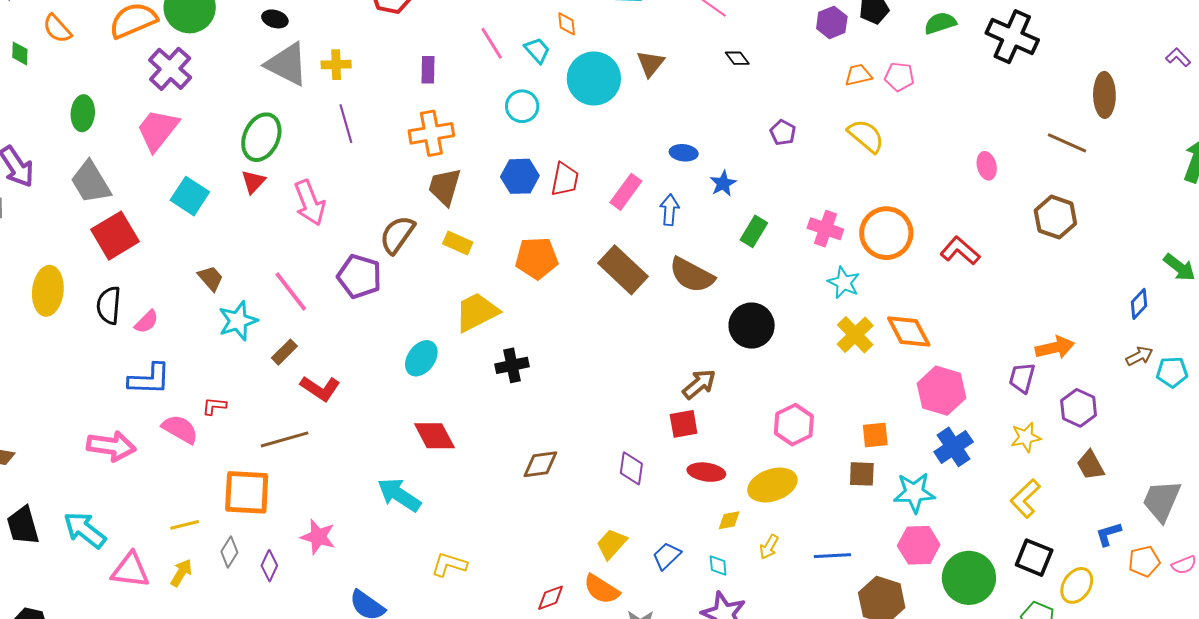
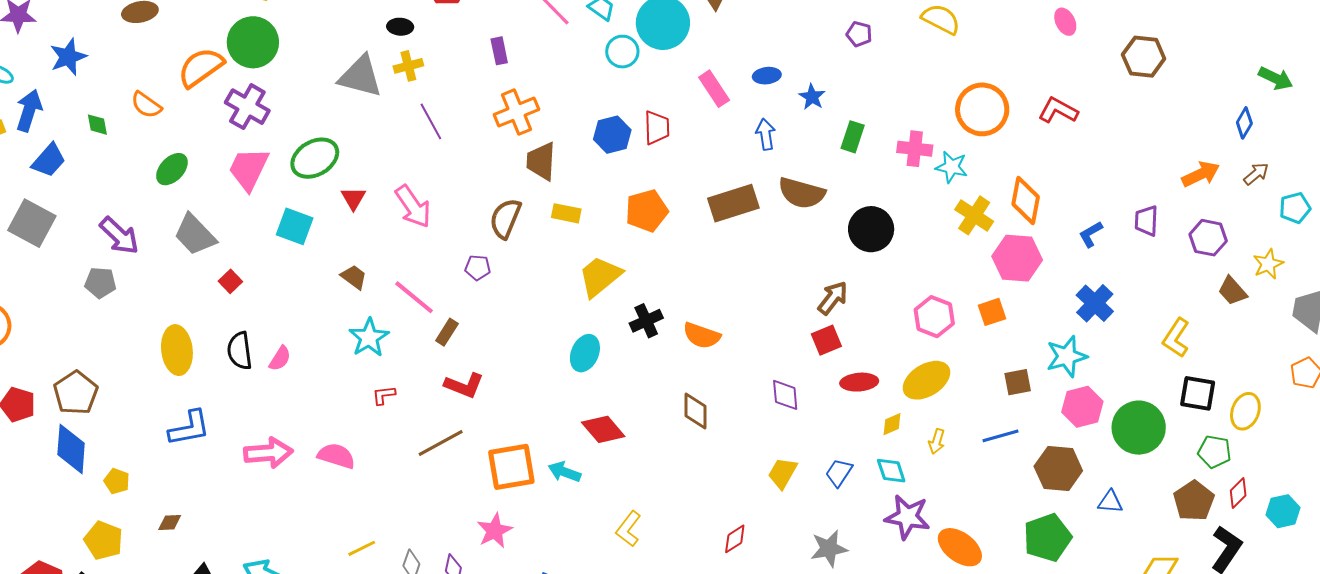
black ellipse: (275, 19) -> (400, 27), moved
orange semicircle: (57, 29) -> (146, 105), moved
cyan circle: (522, 106) -> (622, 52), moved
green ellipse: (83, 113) -> (172, 169), turned 52
green ellipse: (261, 137) -> (315, 158), moved, turned 48
pink rectangle: (626, 192) -> (714, 89), moved, turned -57
pink cross: (825, 229) -> (915, 149), moved
red square: (115, 236) -> (230, 281), size x0.5
brown rectangle: (623, 270) -> (733, 203), turned -48
purple pentagon: (359, 276) -> (478, 268), size x0.6
brown trapezoid: (211, 278) -> (354, 277), moved
orange diamond: (909, 331) -> (1026, 200), turned 51
orange arrow: (1055, 348) -> (1201, 174), moved
brown rectangle: (284, 352) -> (447, 332), moved
cyan ellipse: (421, 358) -> (585, 353), moved
cyan pentagon: (1172, 372) -> (1295, 208), moved
blue L-shape: (149, 379) -> (189, 428), moved
pink hexagon: (942, 391) -> (1017, 258), moved
red L-shape: (214, 406) -> (384, 395), moved
orange square: (875, 435) -> (992, 312), moved
red diamond: (434, 436) -> (603, 429), moved
yellow star: (1026, 437) -> (1268, 264), moved
pink arrow: (111, 446) -> (268, 453), moved
brown diamond: (540, 464) -> (696, 411), turned -69
brown square: (862, 474) -> (1018, 382), moved
orange square: (247, 492) -> (511, 467), moved
cyan arrow: (399, 495) -> (564, 472), size x0.7
blue L-shape: (1108, 534) -> (1091, 234), moved
pink star: (318, 537) -> (495, 531), turned -30
yellow L-shape: (449, 565) -> (629, 529), turned -57
cyan diamond: (718, 565) -> (891, 471), size x1.4
orange semicircle: (602, 589) -> (702, 336), moved

